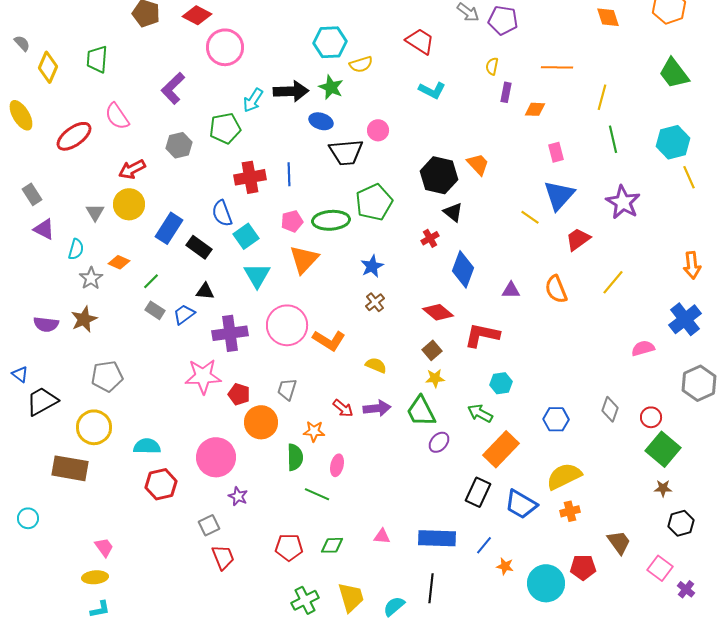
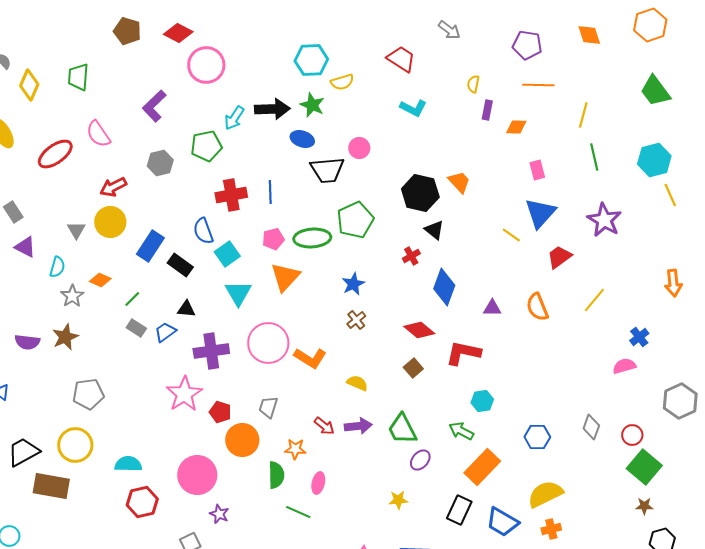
purple pentagon: (503, 20) -> (527, 45), moved
blue cross: (685, 319) -> (639, 337), moved, size x0.6
pink star: (203, 376) -> (184, 394), turned -30
yellow star: (435, 378) -> (398, 500), moved
black trapezoid: (42, 401) -> (23, 452), moved

